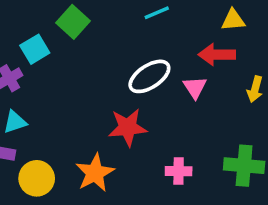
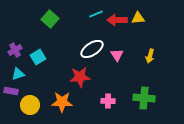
cyan square: (35, 49) -> (38, 57), moved
red arrow: (217, 55) -> (117, 20), moved
orange star: (95, 173) -> (62, 102), turned 30

